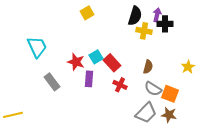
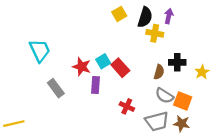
yellow square: (87, 13) -> (119, 14), moved
black cross: (165, 24) -> (177, 62), moved
red cross: (120, 85) -> (127, 106), moved
gray trapezoid: (146, 113) -> (157, 121), turned 30

